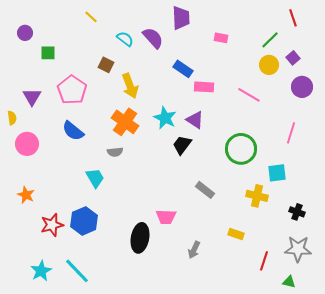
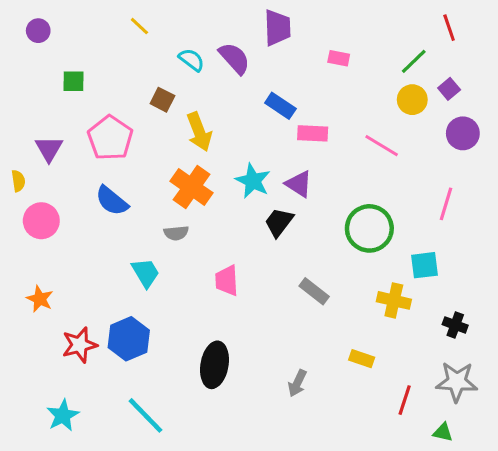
purple circle: (25, 33) -> (38, 31), moved
pink trapezoid: (166, 217) -> (227, 281), moved, turned 85
cyan line: (77, 271) -> (146, 415), moved

